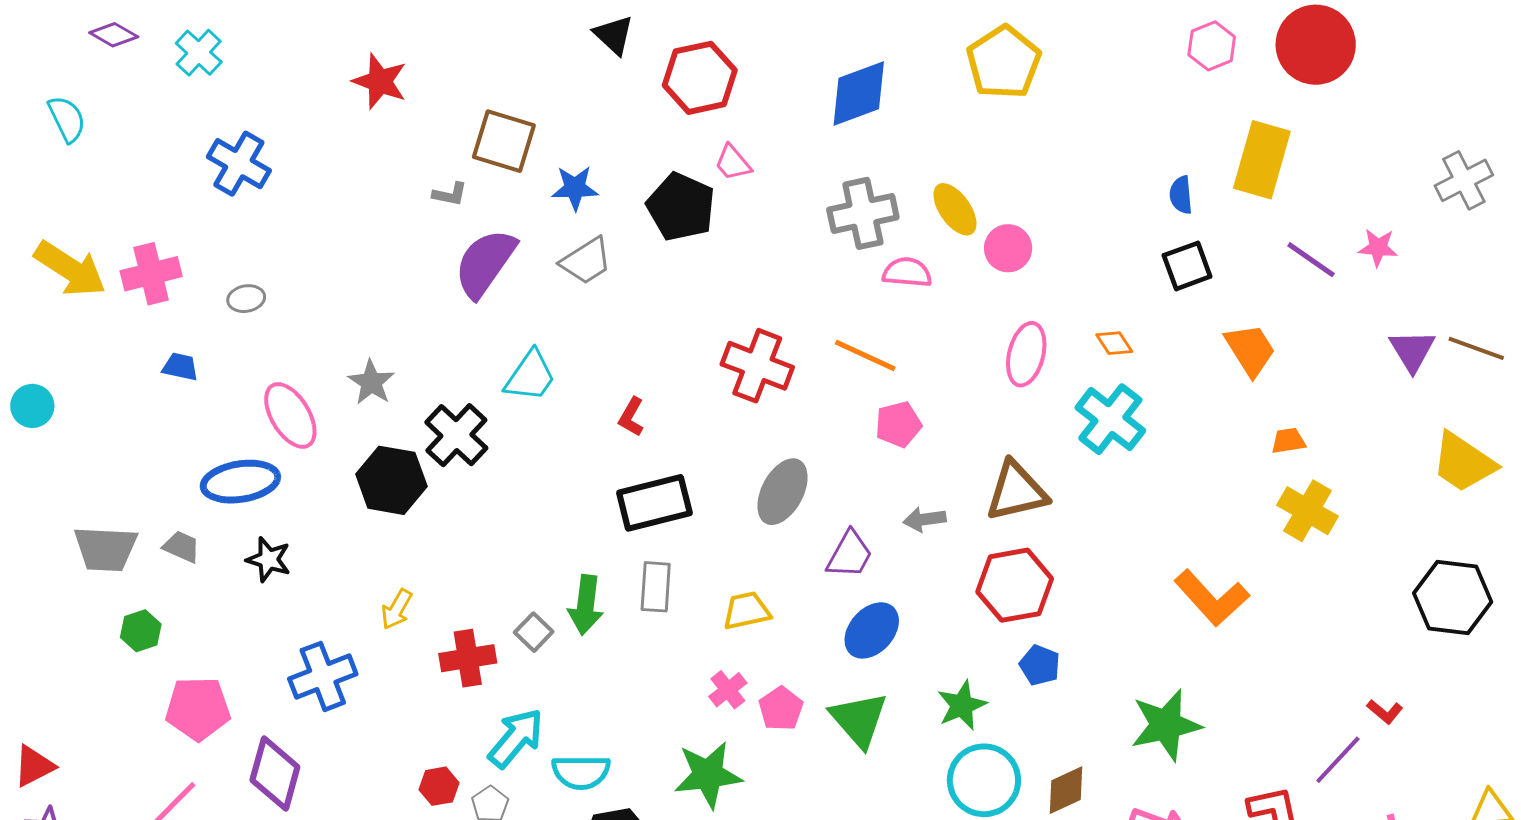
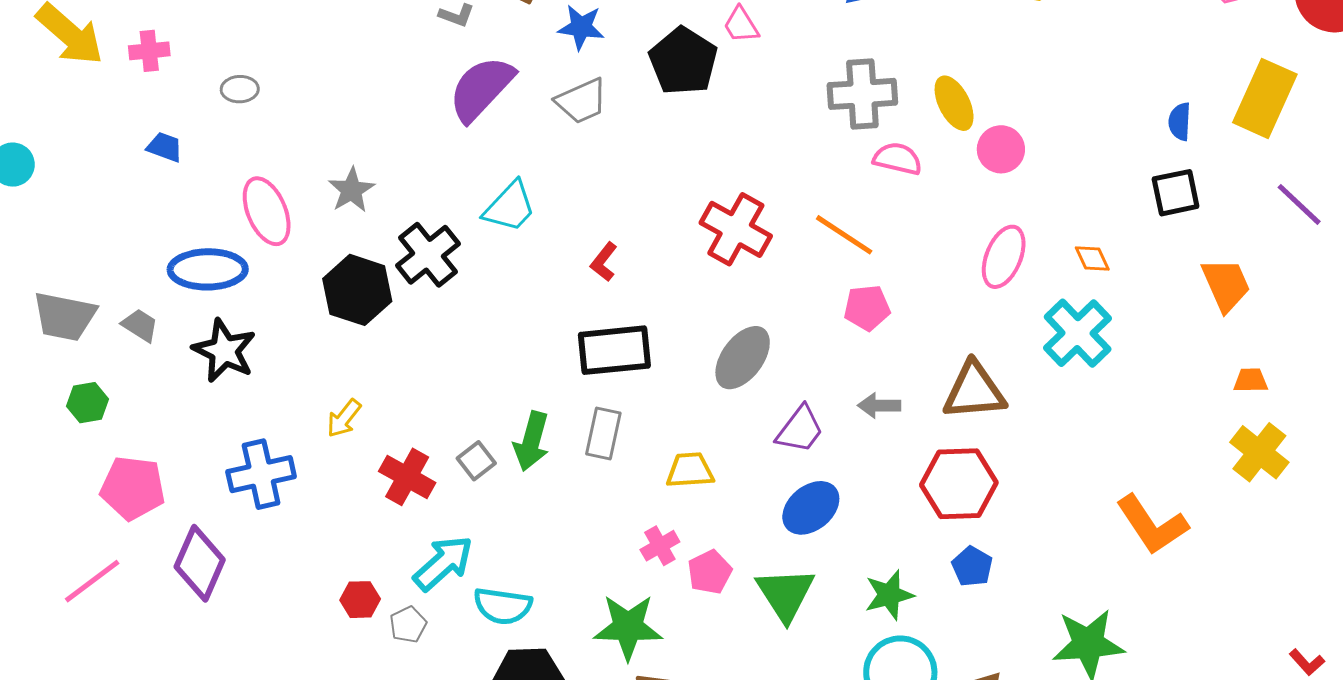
pink cross: (151, 274) -> (149, 51), size x0.7
black star: (269, 560) -> (224, 351), size x1.4
red cross: (468, 658) -> (407, 477), turned 30

